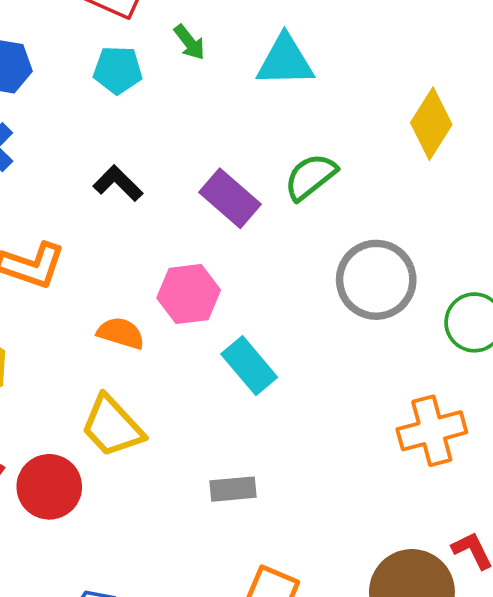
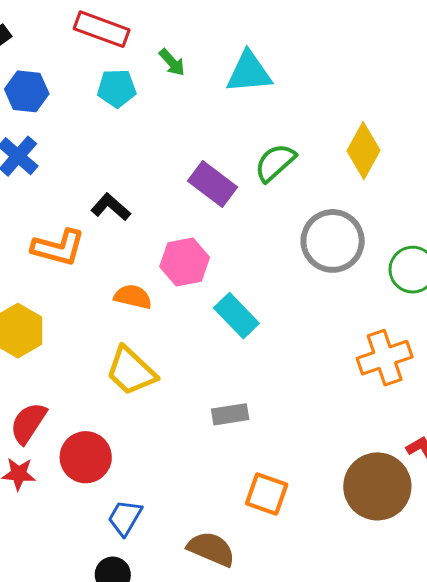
yellow diamond: (431, 124) -> (363, 151), moved
black L-shape: (118, 183) -> (111, 207), moved
red circle: (49, 487) -> (86, 457), moved

